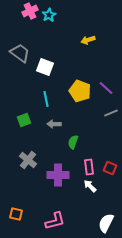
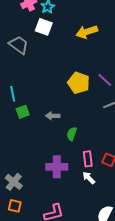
yellow arrow: (88, 40) -> (87, 32), size x1.5
white square: (45, 67) -> (44, 27), moved
cyan line: (46, 99) -> (13, 94), moved
gray cross: (28, 160) -> (14, 182), moved

